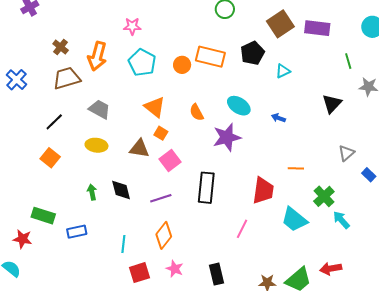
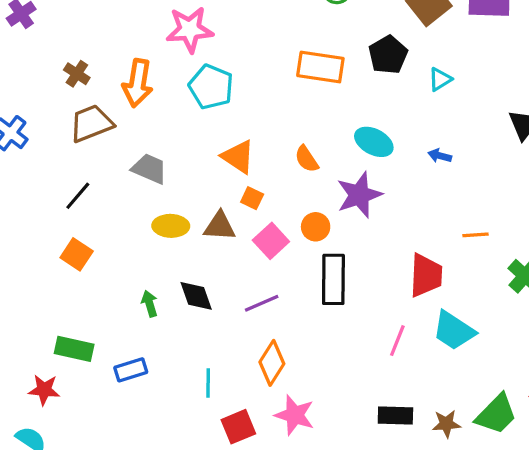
pink star: (132, 26) -> (190, 29), size x1.6
orange circle: (182, 65) -> (316, 227), moved
yellow ellipse: (96, 145) -> (171, 226), moved
cyan trapezoid: (294, 219) -> (454, 331), moved
pink star: (175, 269) -> (295, 415), size x1.4
black rectangle: (216, 274) -> (395, 415), moved, turned -70

